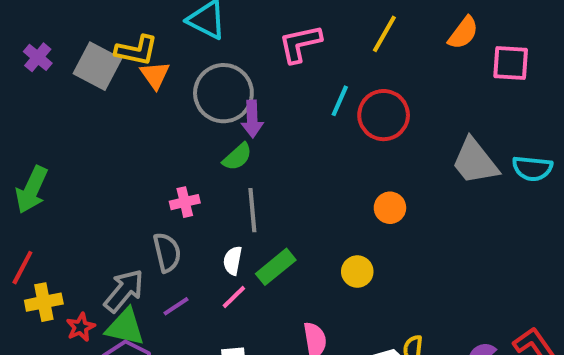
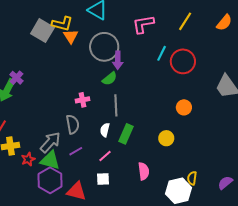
purple cross: (38, 57) -> (16, 78), moved
green rectangle: (276, 267) -> (126, 134), turned -30
pink line: (234, 297) -> (105, 156), moved

